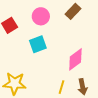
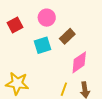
brown rectangle: (73, 11) -> (67, 36), moved

